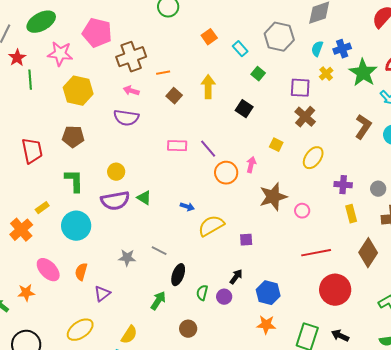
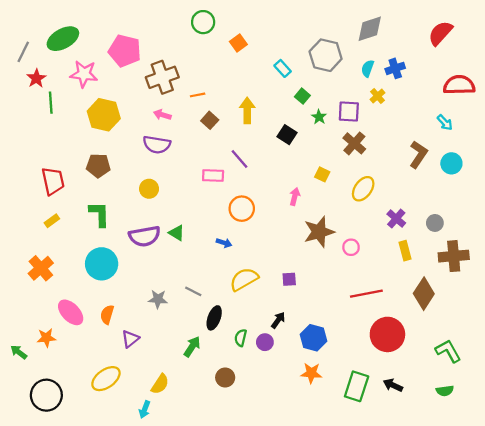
orange square: (209, 37) -> (238, 43), moved
green star: (363, 73) -> (319, 117), moved, size x0.5
purple line: (208, 149) -> (240, 159), moved
yellow circle: (116, 172) -> (149, 189), moved
orange circle: (226, 173) -> (242, 209), moved
purple cross: (343, 185) -> (396, 219), turned 36
yellow rectangle: (42, 208) -> (52, 221), moved
yellow semicircle: (211, 226) -> (244, 279), moved

